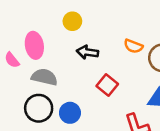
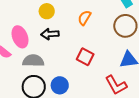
orange semicircle: (133, 46) -> (84, 18), moved, turned 112
black arrow: (87, 52) -> (50, 34), moved

